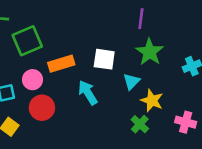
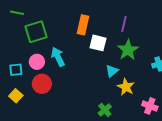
white square: (104, 59) -> (98, 43), moved
orange rectangle: (61, 64) -> (83, 25), moved, turned -66
cyan arrow: (88, 93) -> (58, 57), moved
green cross: (140, 124) -> (105, 110), moved

